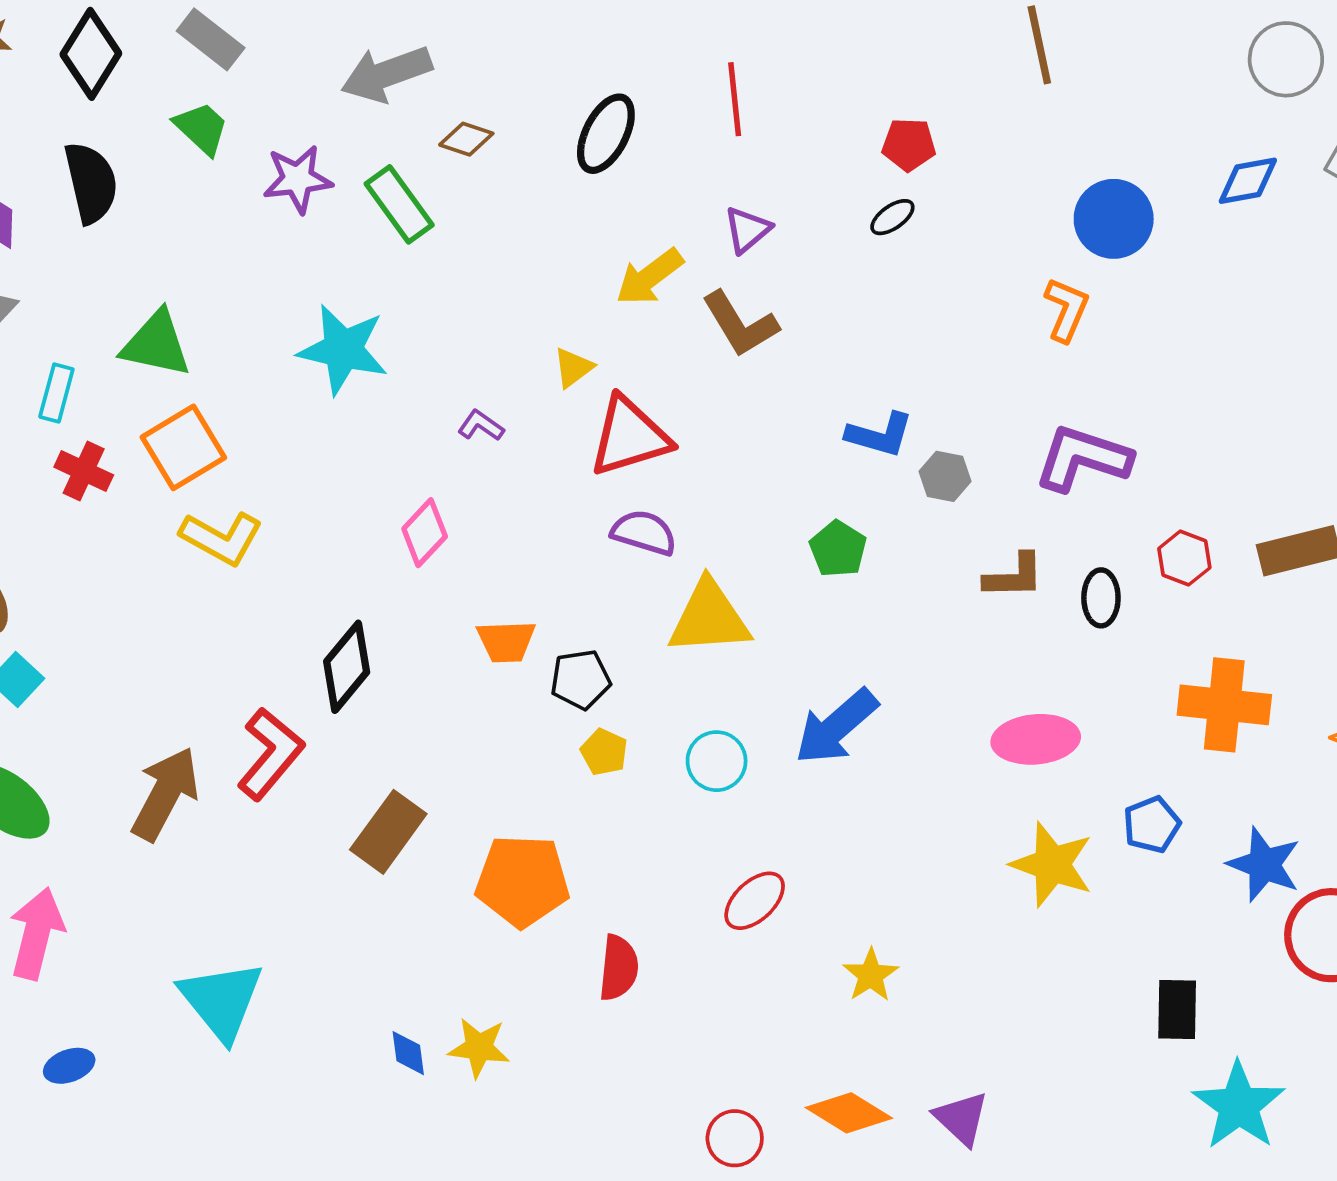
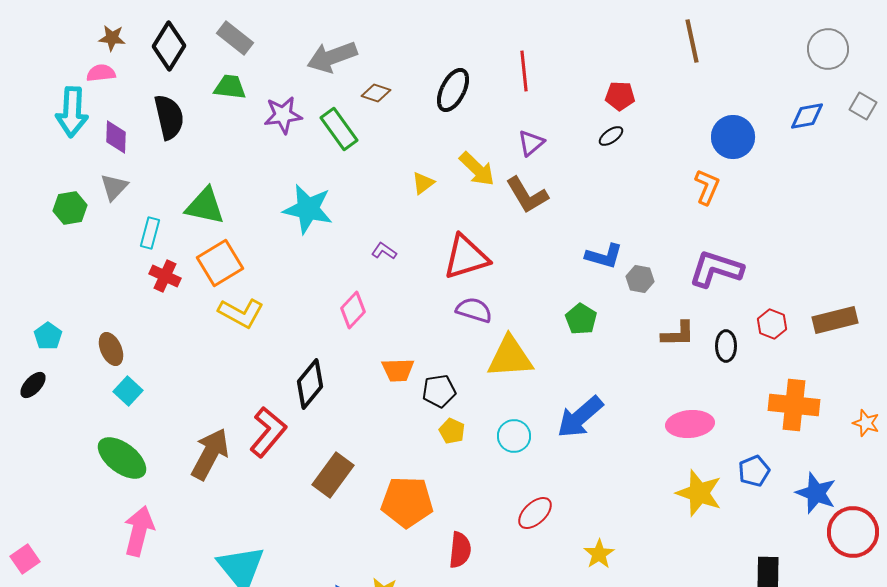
green trapezoid: (202, 128) -> (230, 87), turned -36
yellow arrow: (649, 277) -> (477, 169), turned -99
yellow triangle: (573, 368) -> (423, 183), moved

